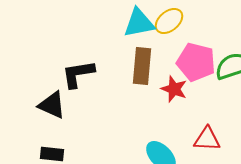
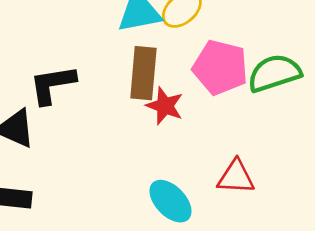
red star: (174, 89) -> (165, 106), moved

